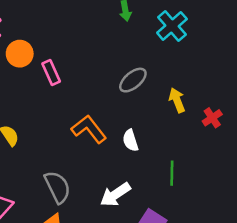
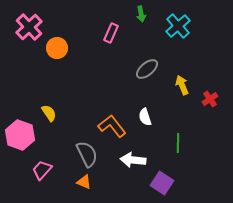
pink rectangle: (51, 73) -> (111, 33), moved, turned 48
orange L-shape: (89, 129) -> (112, 126), moved
white arrow: (115, 195) -> (133, 160), turned 40

